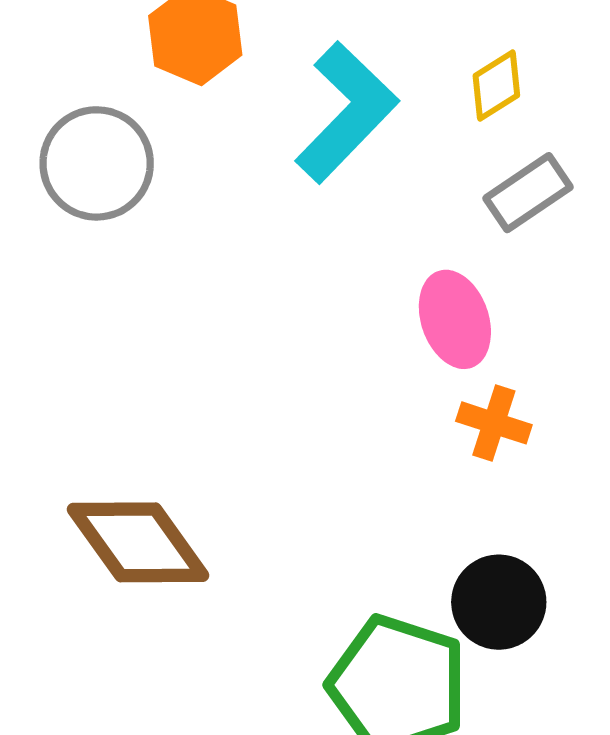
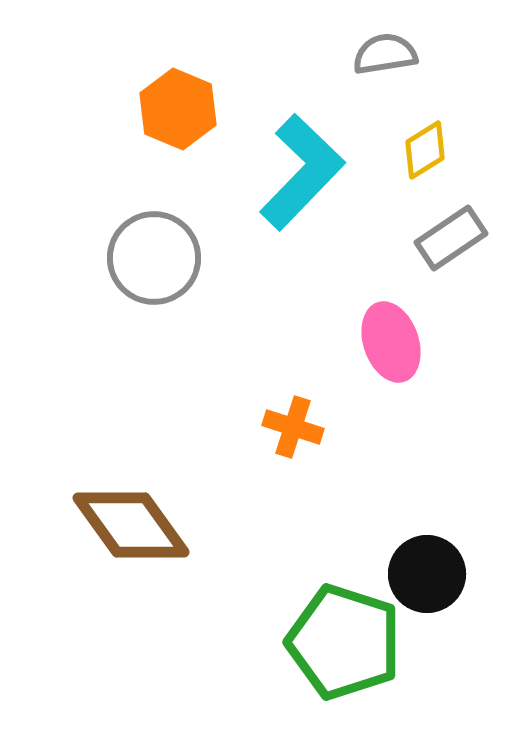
gray circle: (97, 163) -> (154, 258), moved
orange cross: (494, 423) -> (293, 427), moved

